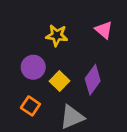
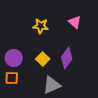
purple circle: (33, 67) -> (14, 58), moved
orange square: (30, 106) -> (12, 78), moved, turned -32

